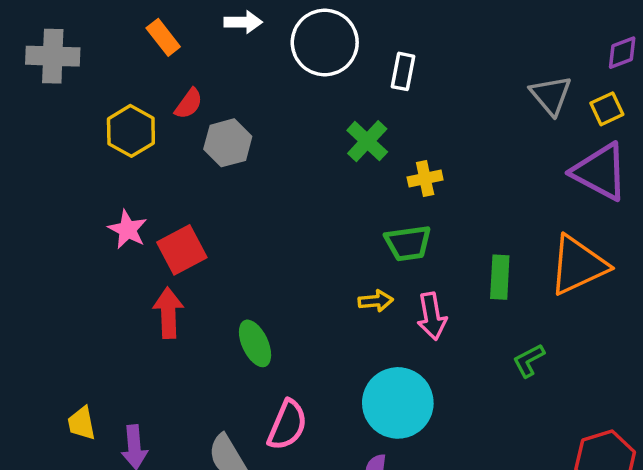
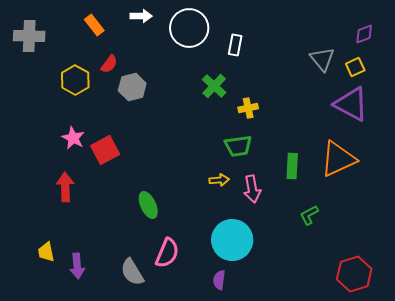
red arrow: (168, 313) -> (65, 187), moved

